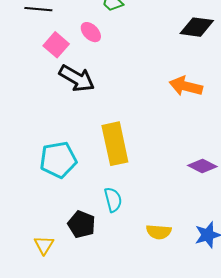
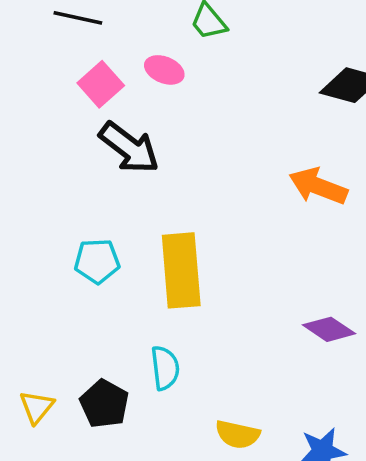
pink ellipse: (91, 32) -> (164, 70), turned -30
cyan pentagon: (58, 160) -> (97, 261), moved, size x0.7
yellow triangle: (44, 245) -> (37, 407), moved

